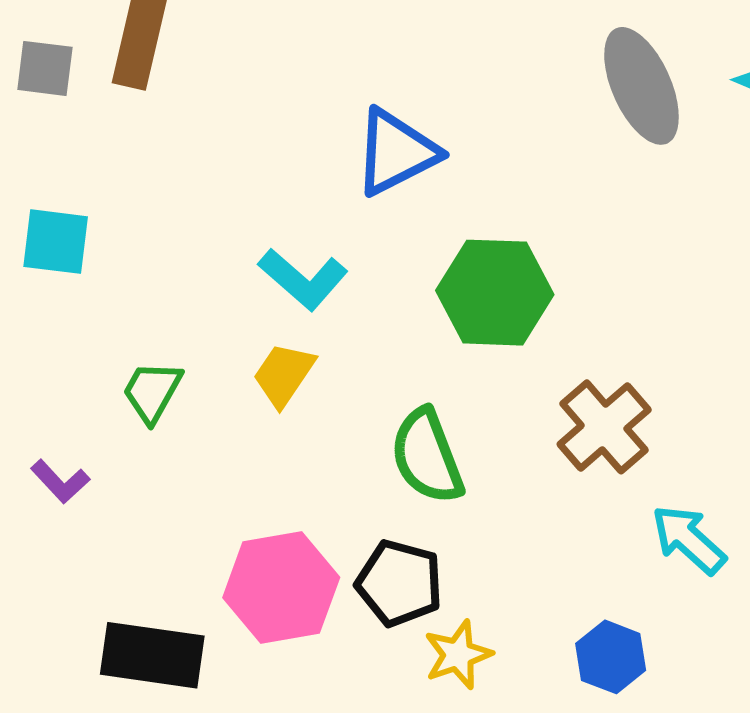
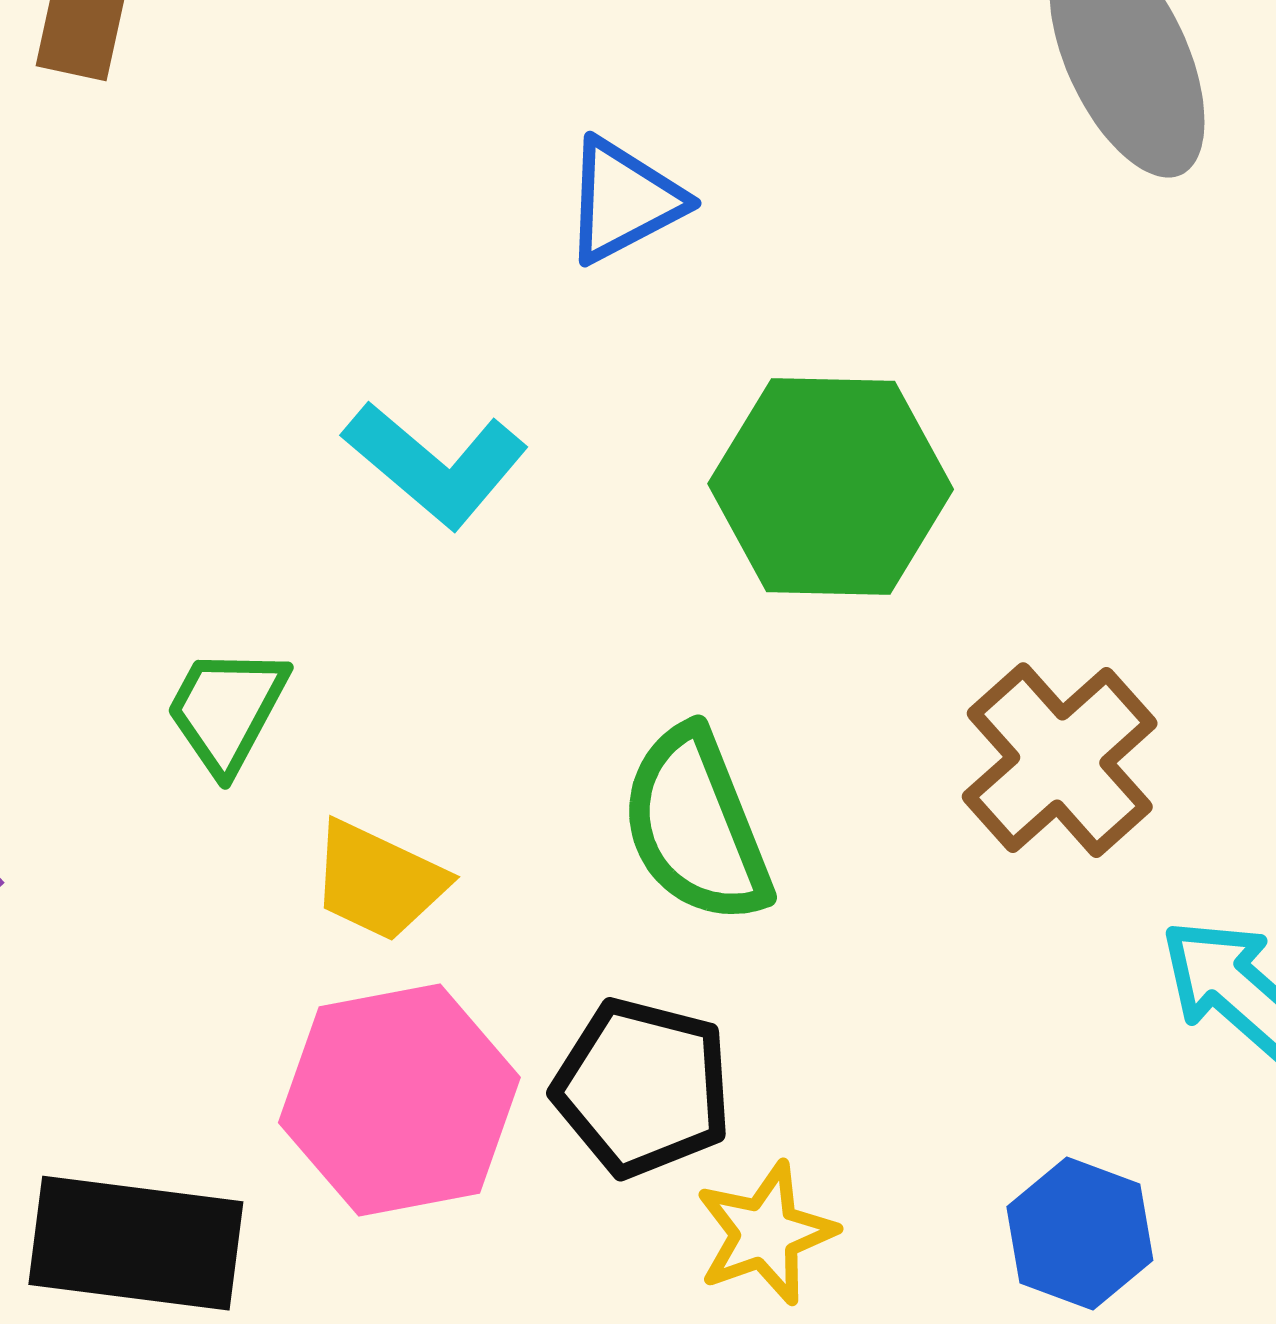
blue triangle: (396, 152) -> (624, 200), size x0.7
yellow trapezoid: (284, 375) -> (378, 881), moved, turned -98
green trapezoid: (152, 392) -> (227, 710), moved

